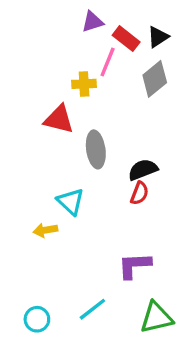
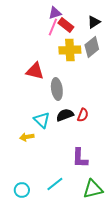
red rectangle: (126, 39) -> (66, 25), moved
pink line: (108, 62) -> (53, 27), moved
yellow cross: (84, 84) -> (70, 50), moved, size x1.5
black semicircle: (143, 170) -> (65, 115), moved
purple L-shape: (134, 265) -> (80, 158), turned -85

